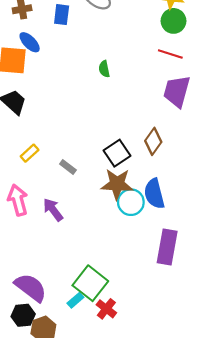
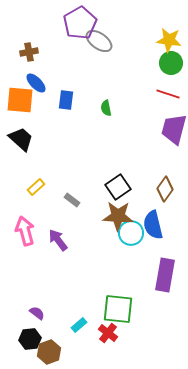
blue rectangle: (62, 15) -> (66, 100), moved
brown diamond: (153, 141) -> (165, 189), moved
green square: (90, 283) -> (118, 309), moved, turned -32
purple semicircle: (31, 287) -> (37, 313), size x0.5

